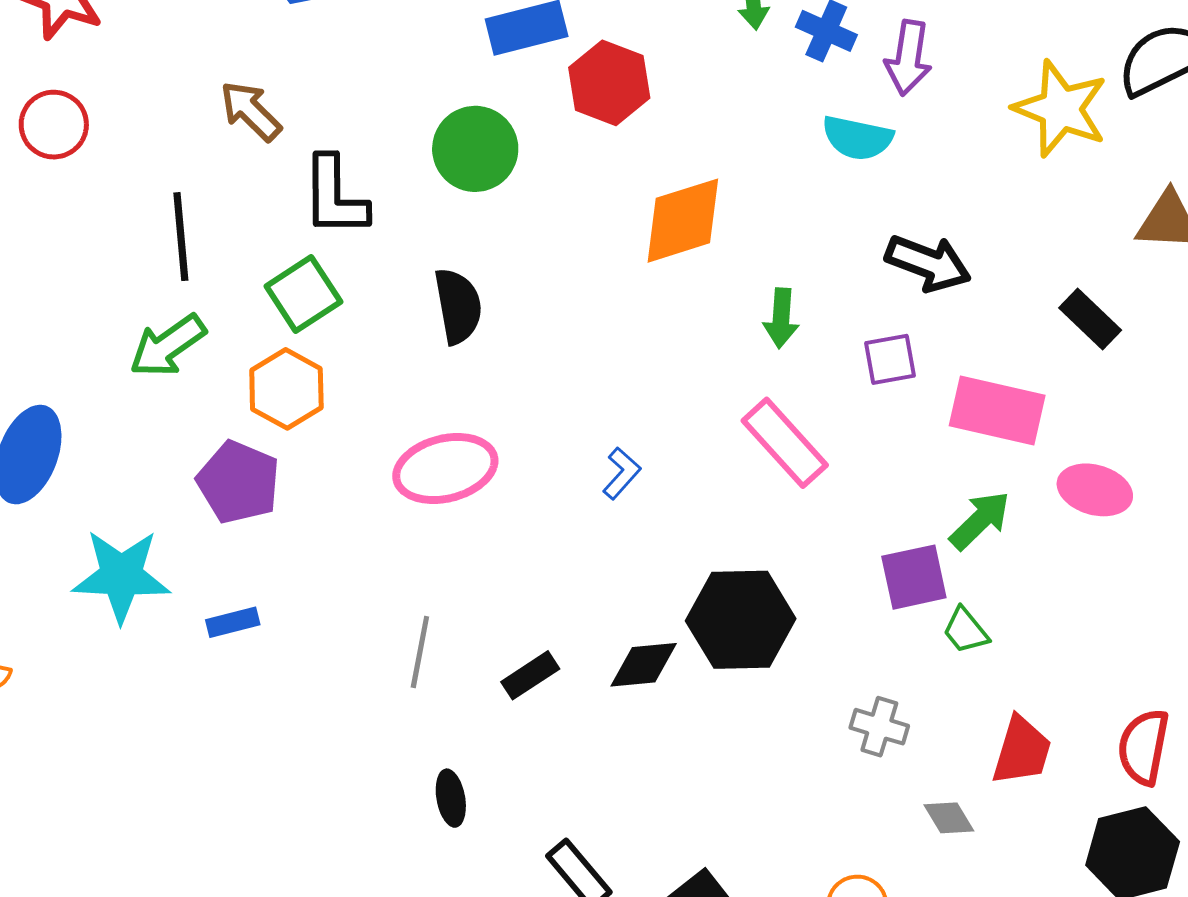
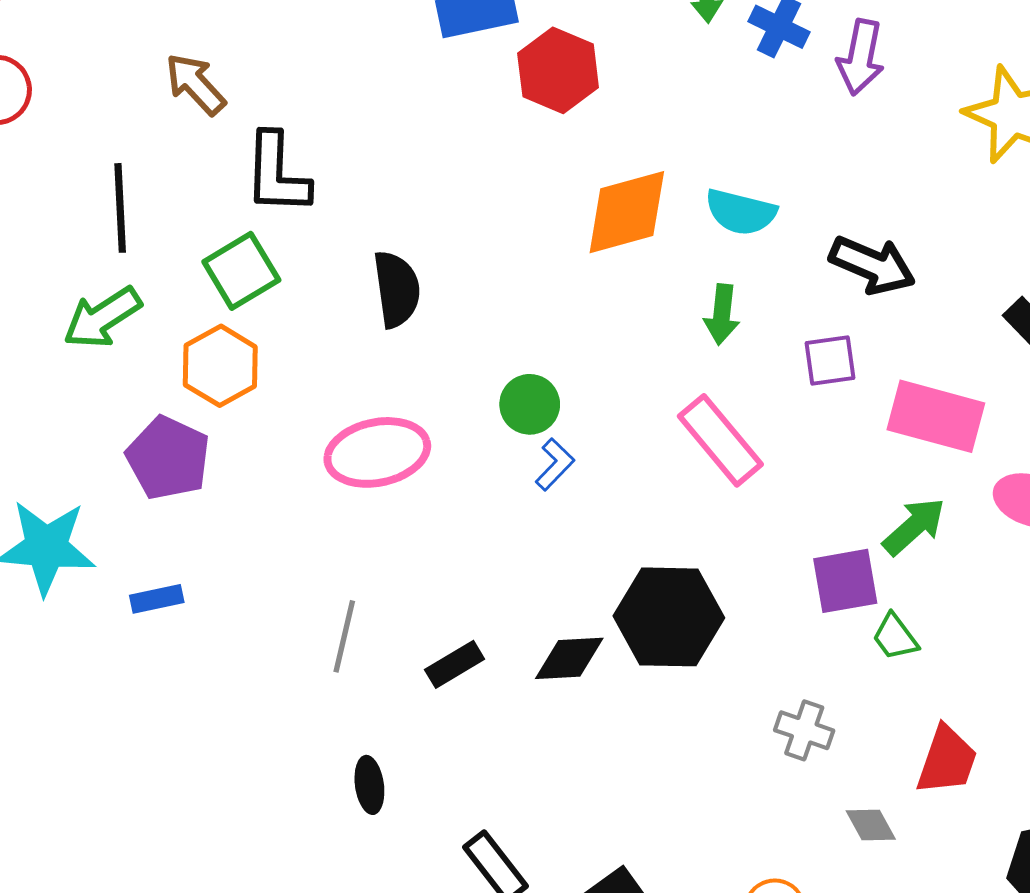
cyan semicircle: (857, 138) -> (741, 212), moved
green circle: (475, 149) -> (530, 404), moved, size x0.7

